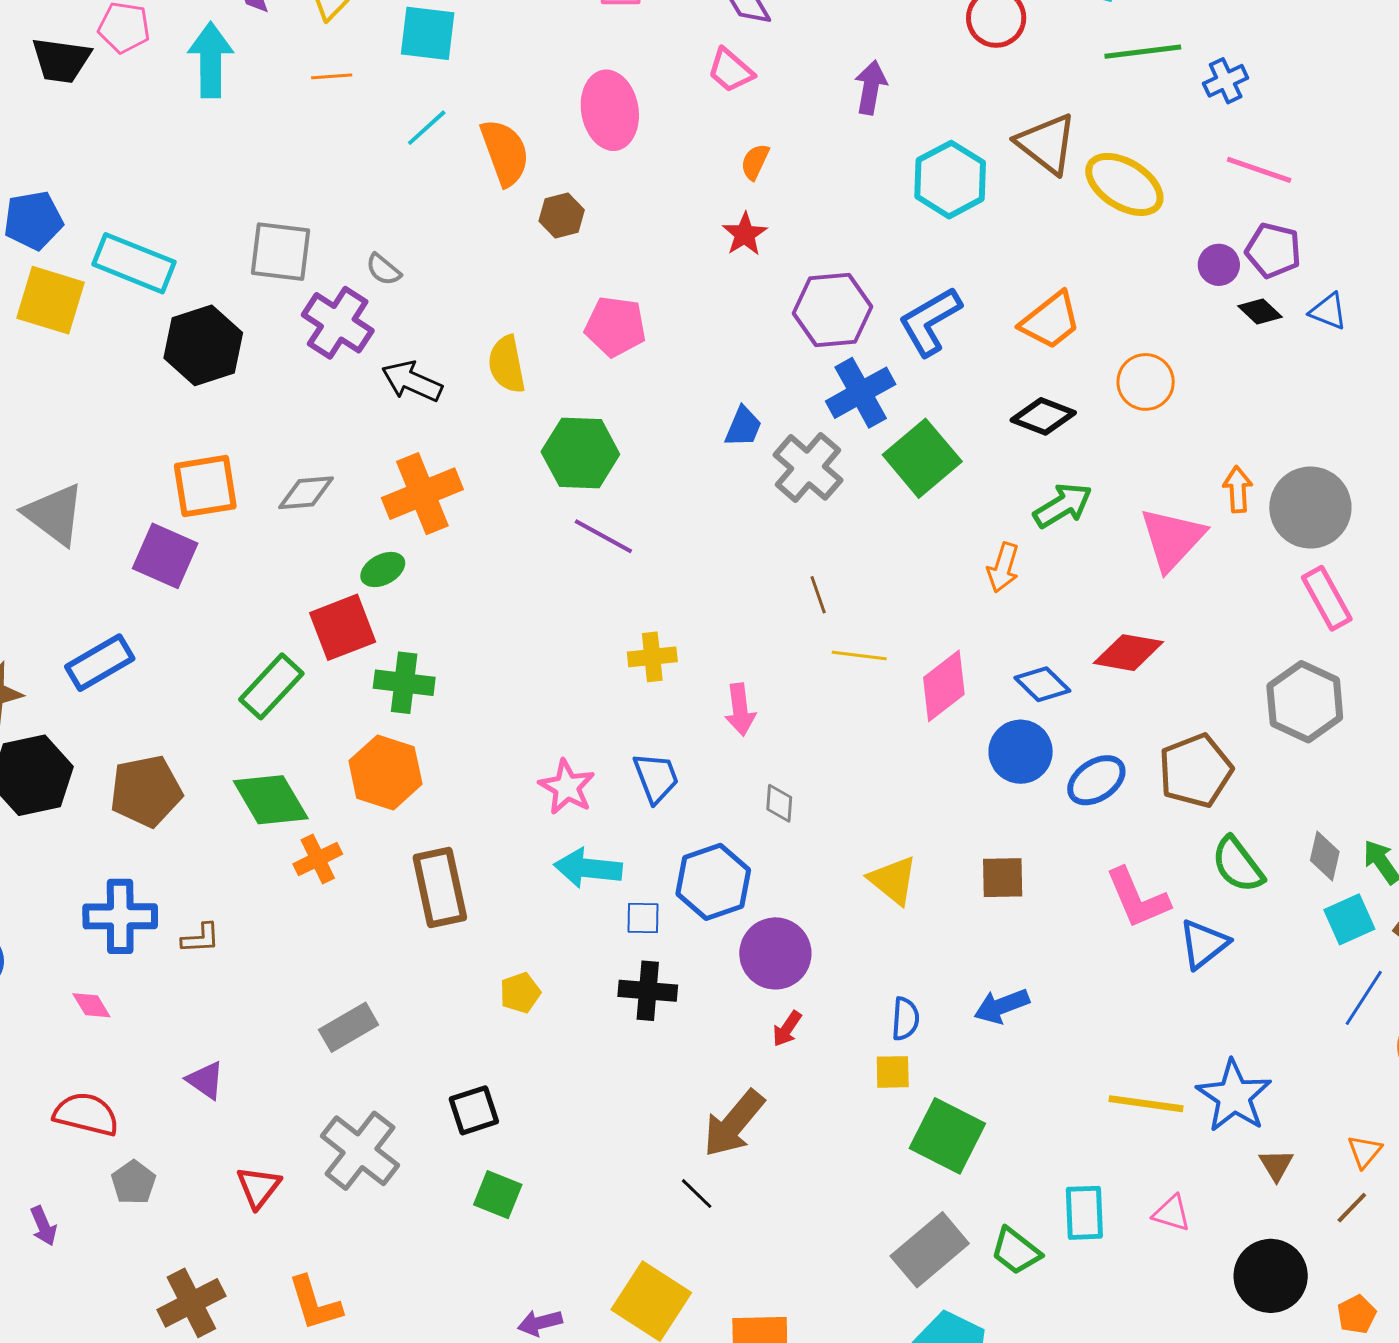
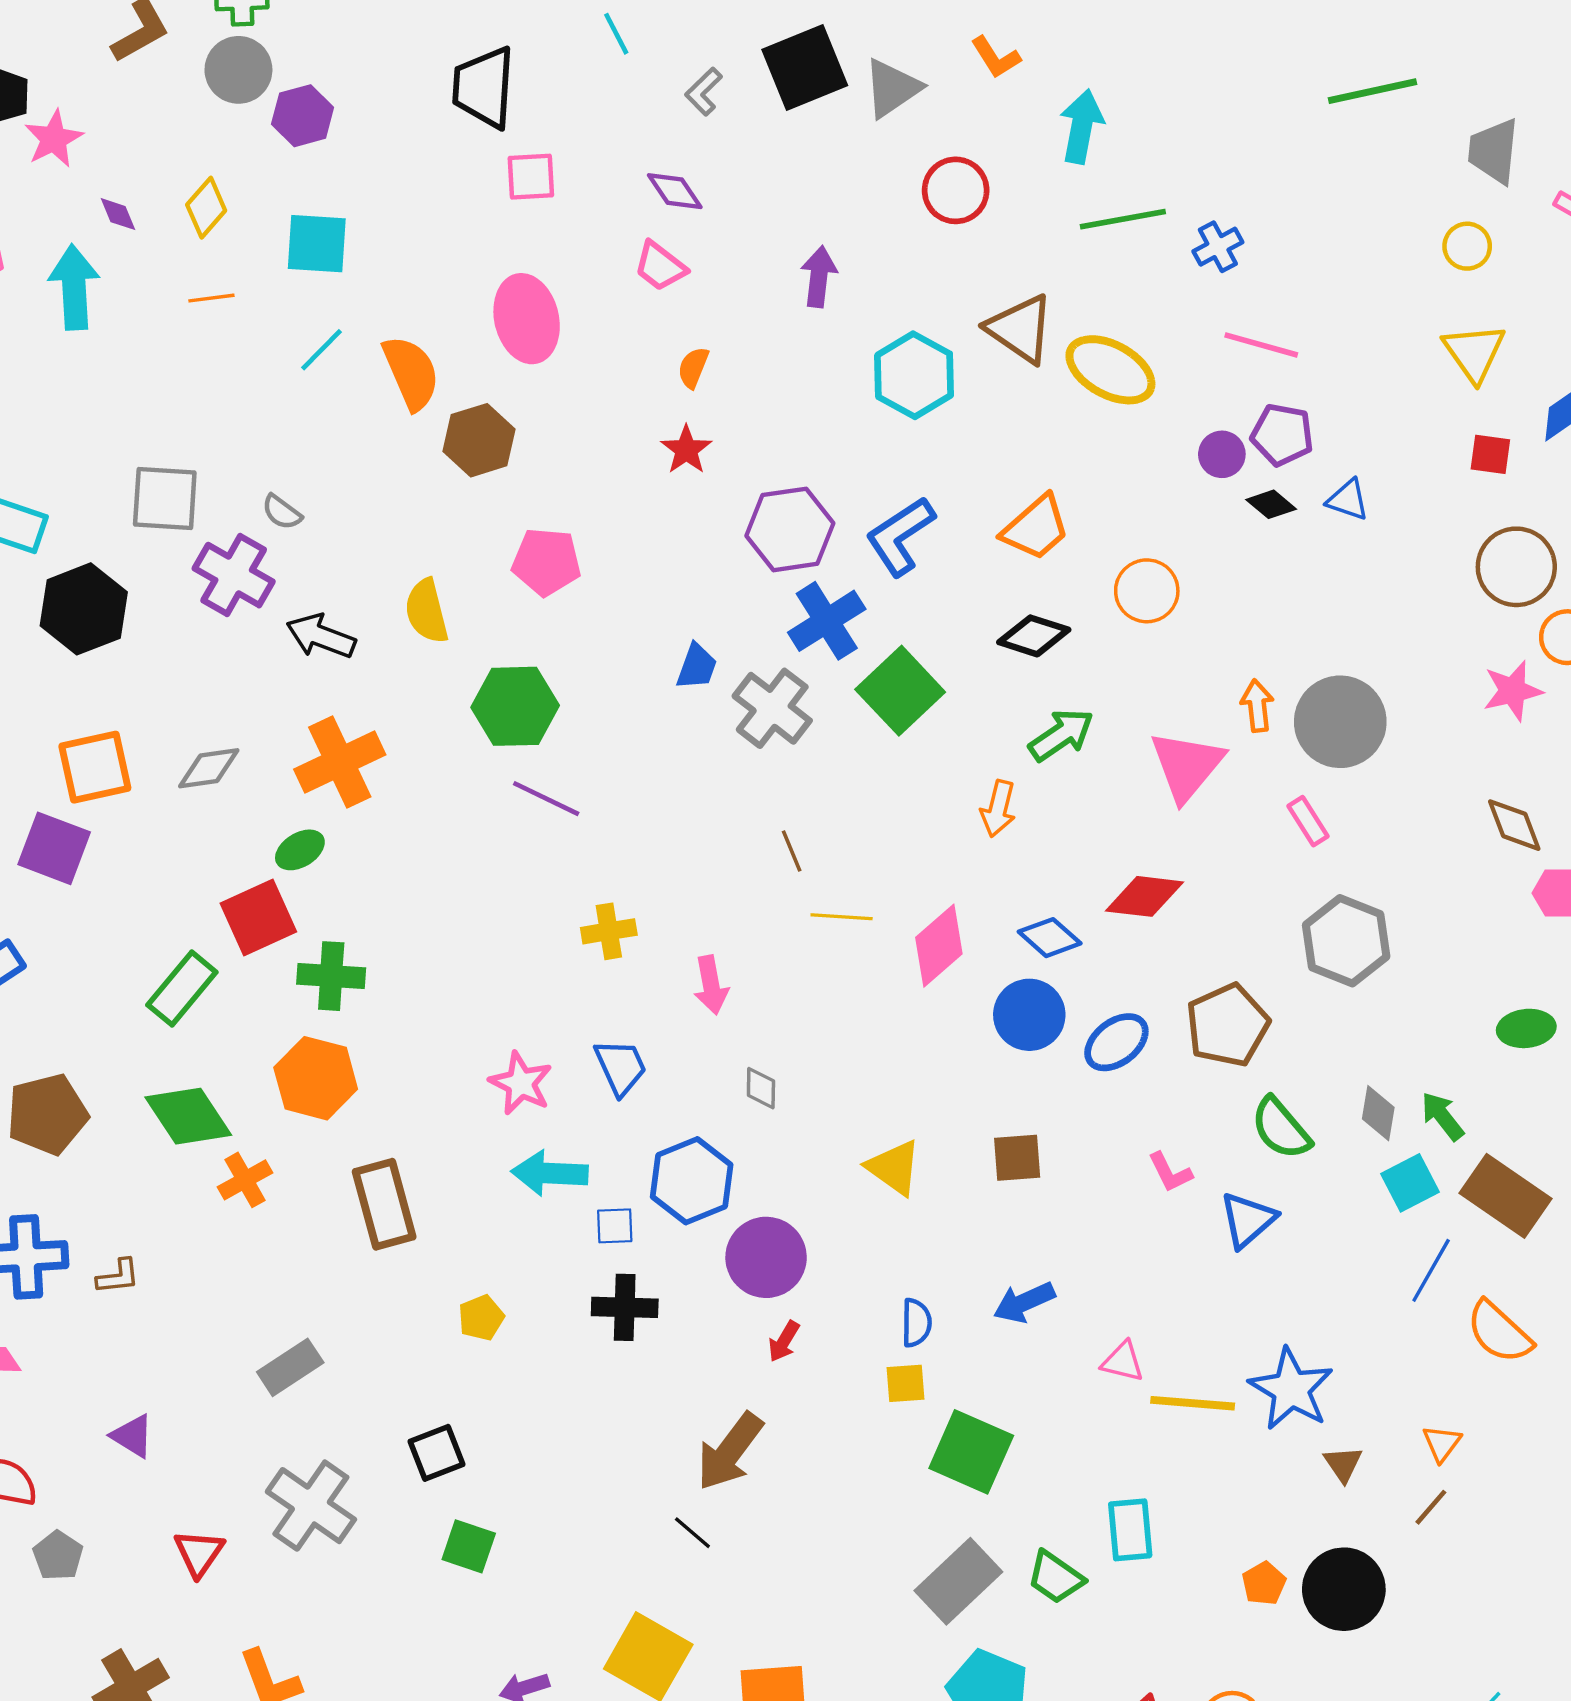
brown hexagon: (562, 215) -> (479, 440), size x1.4
pink rectangle: (1327, 598) -> (1308, 821), moved, size x0.7
pink L-shape: (1137, 898) -> (1170, 1172), size x0.6
pink triangle: (1172, 1213) -> (1123, 1362), moved
orange pentagon: (1357, 1314) -> (1264, 1583), moved

